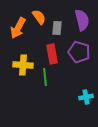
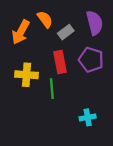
gray rectangle: (57, 28) -> (66, 32), turned 48
cyan cross: (86, 97) -> (88, 117), moved

